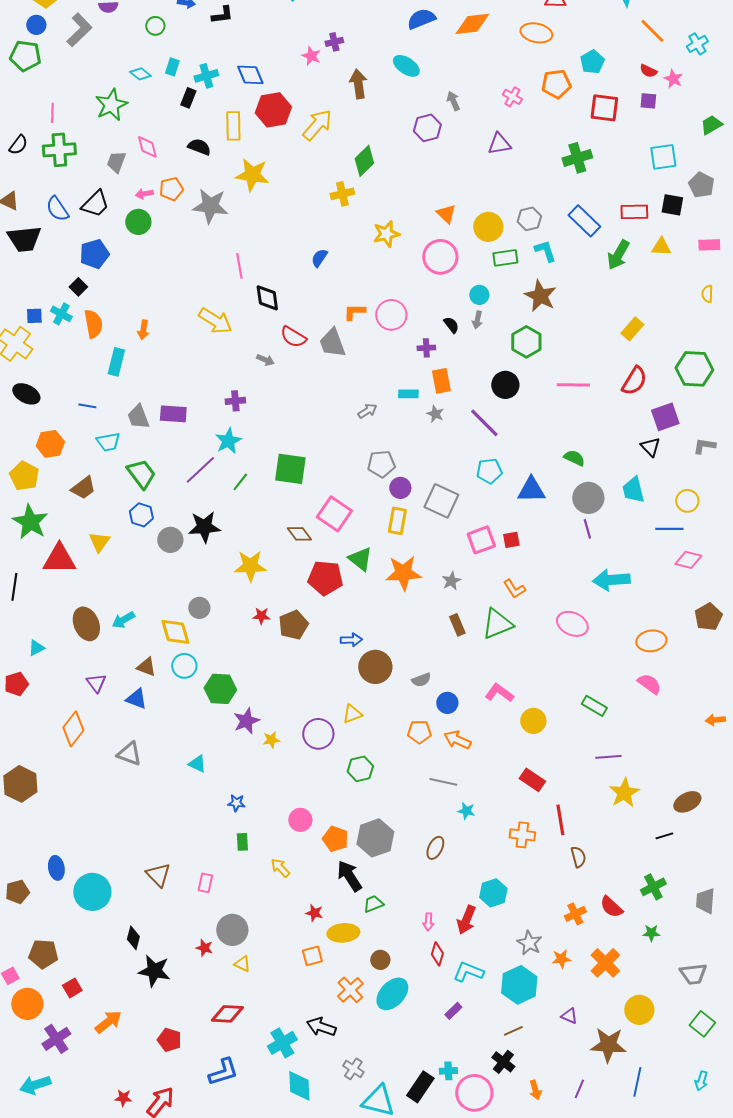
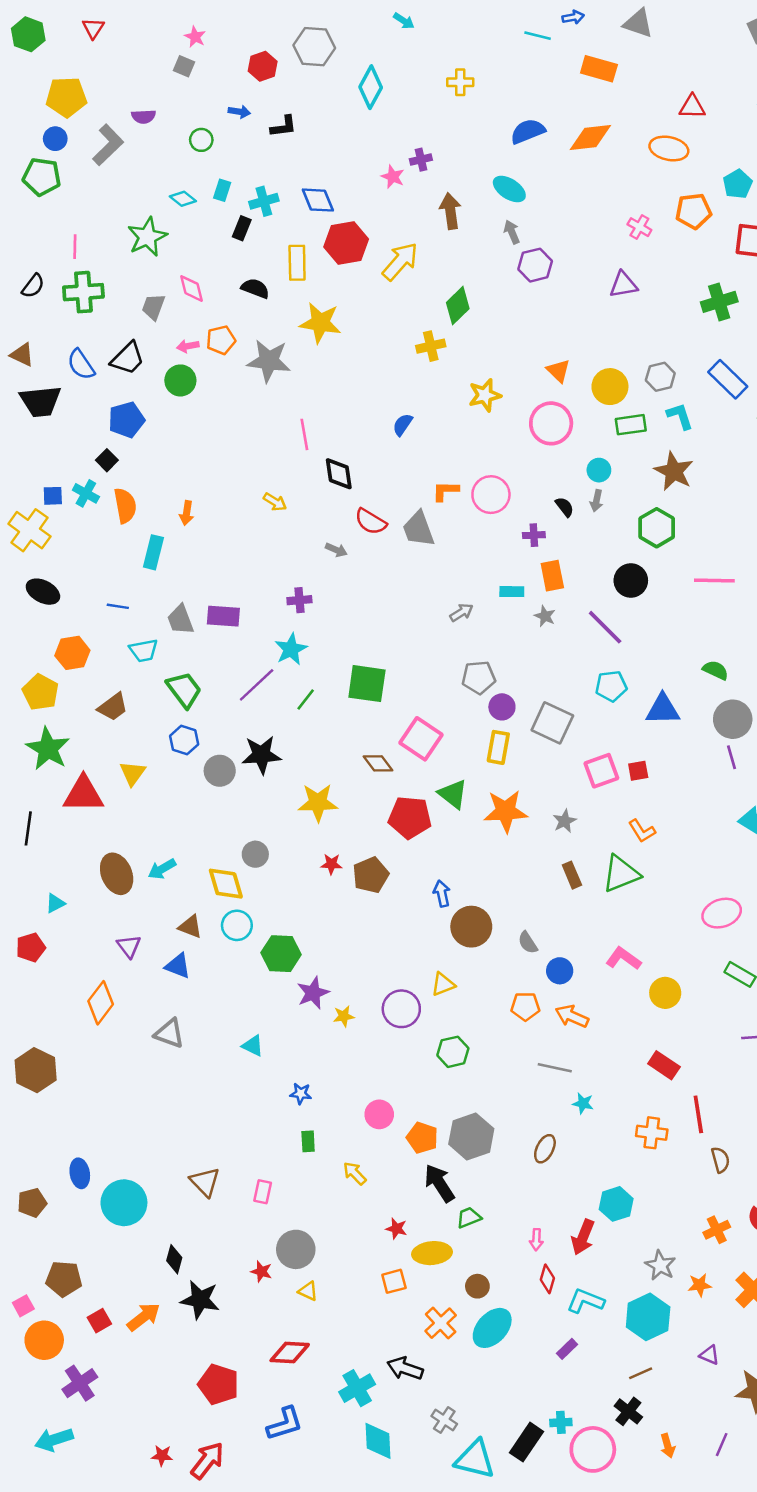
gray arrow: (453, 101) -> (512, 232), moved
yellow arrow: (215, 321) -> (275, 502), size x0.6
pink ellipse: (572, 624) -> (722, 913), moved, turned -44
blue arrow: (351, 640) -> (442, 893), turned -100
gray semicircle: (421, 680) -> (528, 943), turned 78
orange arrow: (108, 1022) -> (144, 1317), moved
red pentagon: (169, 1040) -> (218, 1384), size x1.4

